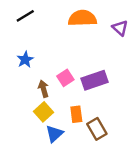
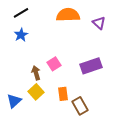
blue star: (25, 60) -> (21, 35), moved
purple rectangle: (95, 80) -> (91, 66), moved
blue triangle: (54, 134) -> (14, 101), moved

